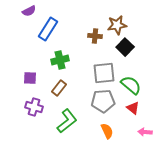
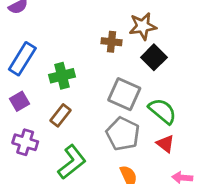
blue rectangle: (48, 29) -> (22, 59), moved
gray square: (104, 73) -> (124, 94), turned 30
purple square: (30, 78) -> (20, 101), turned -32
gray pentagon: (103, 101) -> (123, 134), turned 30

